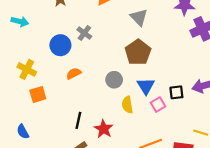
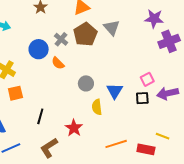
brown pentagon: (138, 52) -> (85, 34), moved
orange semicircle: (74, 73) -> (58, 63), moved, turned -112
pink square: (158, 105) -> (147, 79), moved
black line: (78, 120) -> (40, 116), moved

